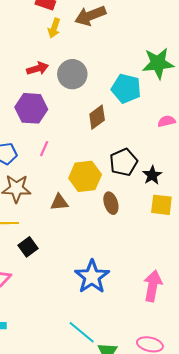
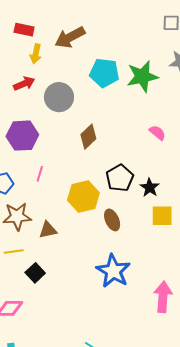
red arrow: (38, 69) -> (24, 84), moved
cyan pentagon: (126, 88) -> (104, 73), moved
pink semicircle: (167, 121) -> (157, 133), turned 60
brown triangle: (59, 202) -> (48, 230), moved
blue star: (92, 277) -> (113, 271), moved

